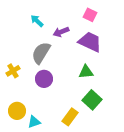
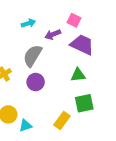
pink square: (90, 15) -> (74, 20), moved
cyan arrow: (37, 21) -> (28, 23), turned 120
green square: (92, 100) -> (84, 103), turned 36

